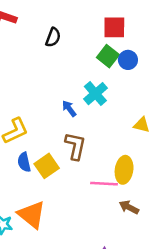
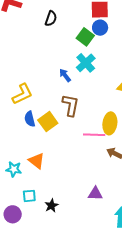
green square: (108, 56) -> (85, 37), moved
blue circle: (128, 60) -> (100, 28), moved
orange triangle: (32, 215) -> (37, 161), size x0.7

